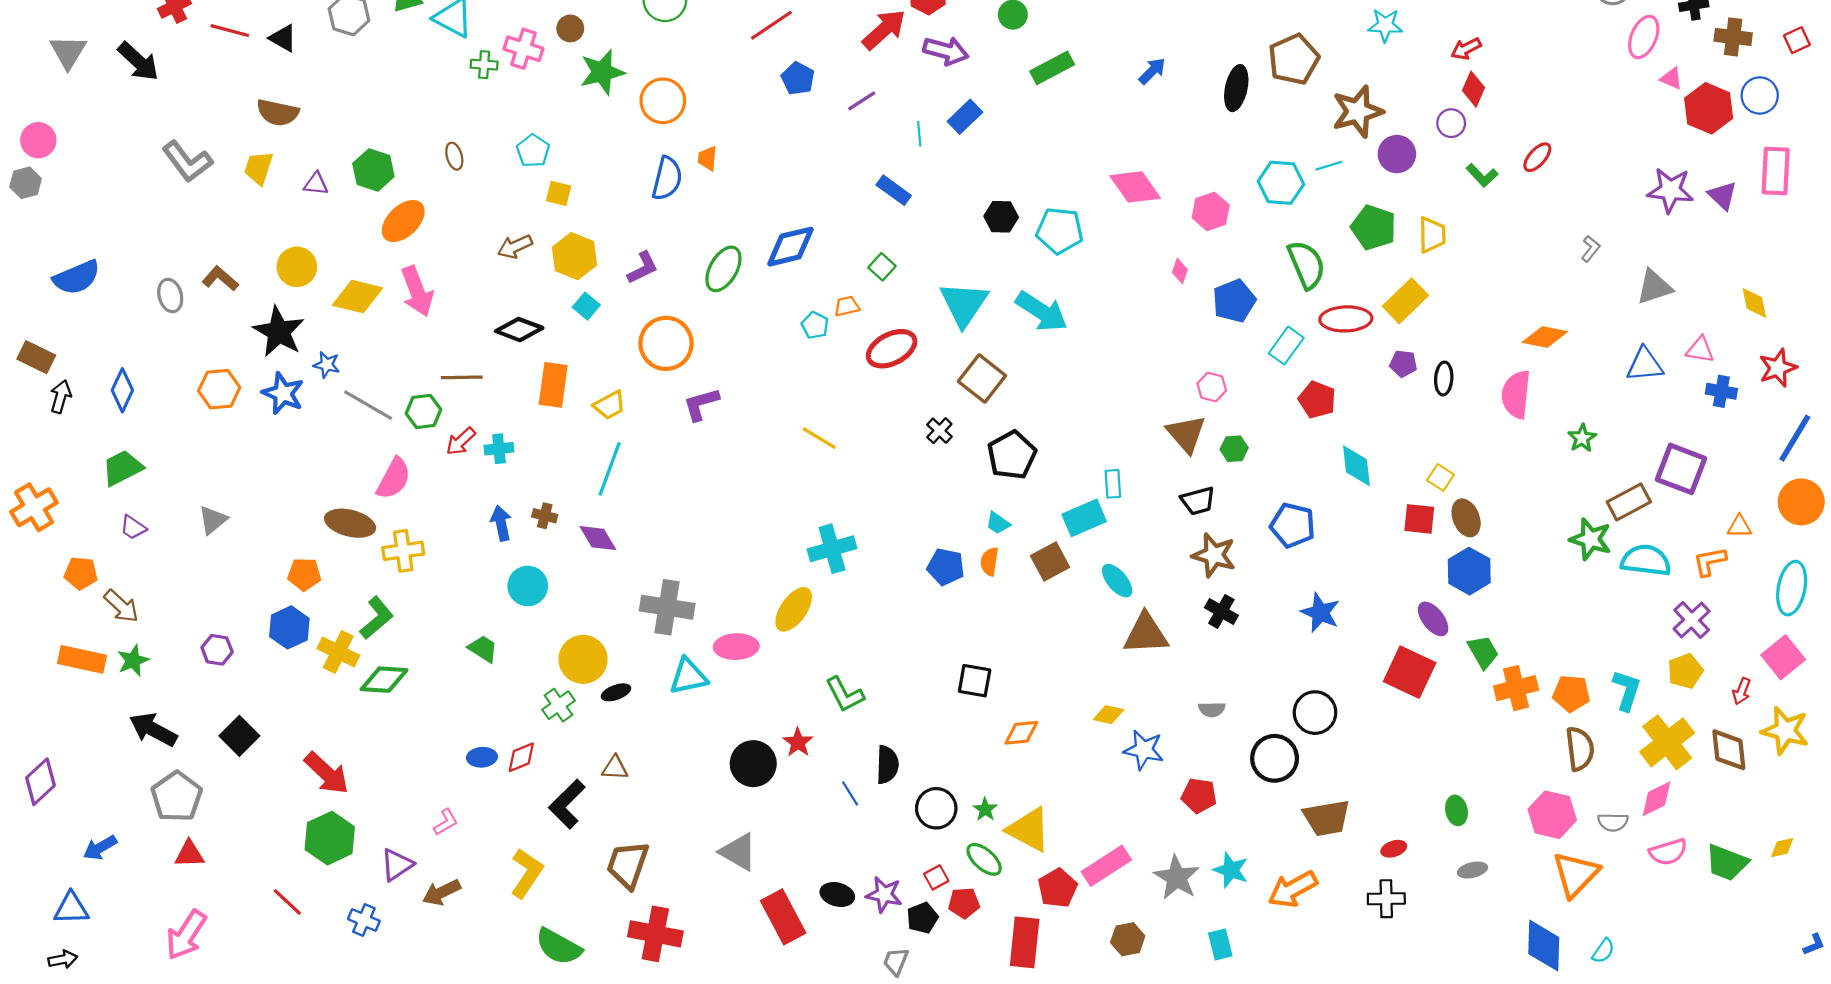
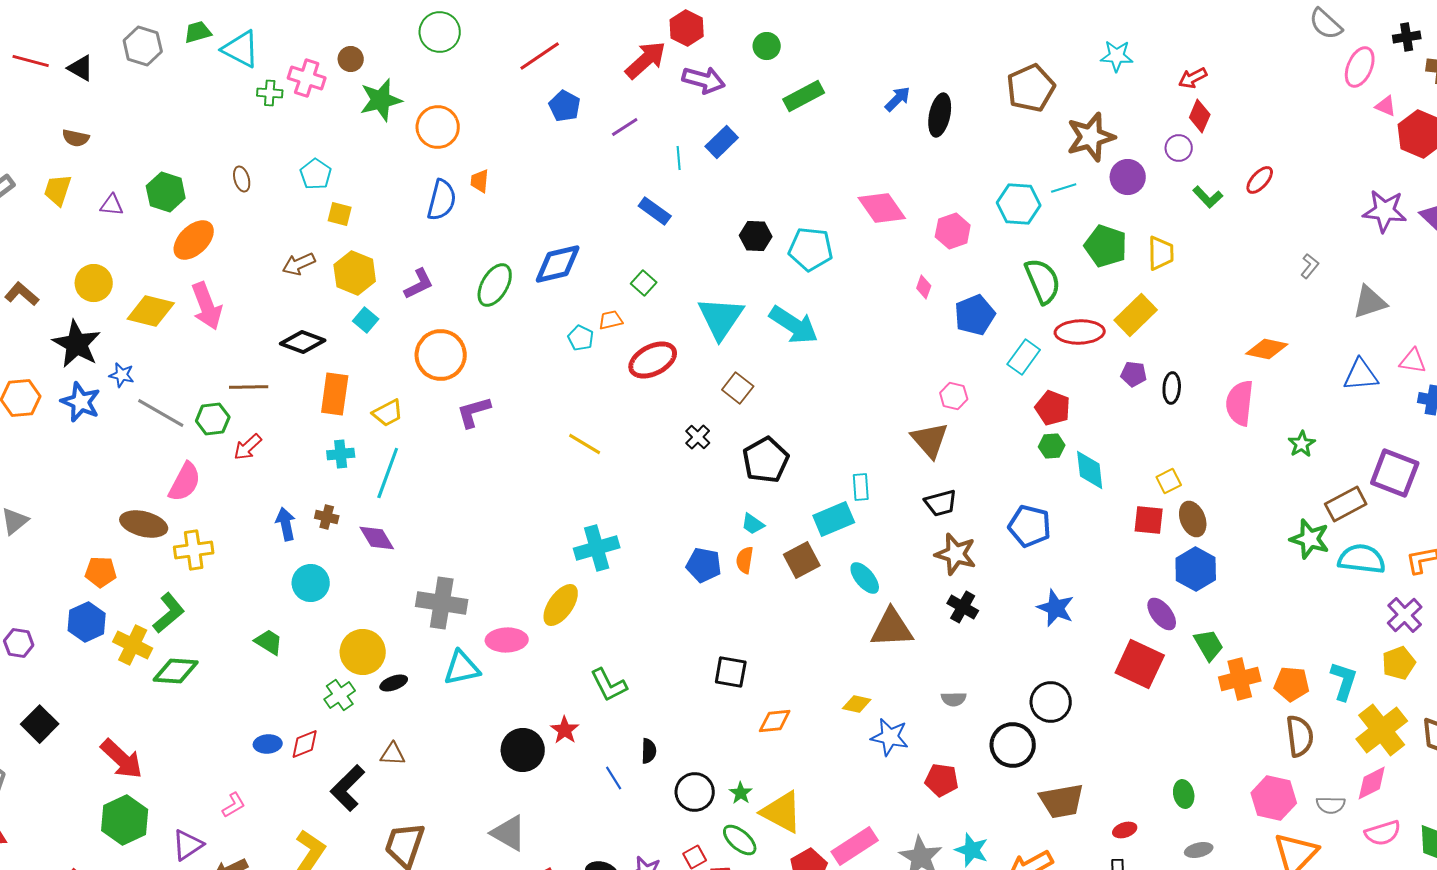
black ellipse: (1236, 88) -> (940, 115), moved
brown semicircle: (278, 113) -> (76, 138), size x0.7
brown square: (982, 378) -> (738, 388), size x0.7
cyan cross: (499, 449) -> (341, 454), moved
green hexagon: (1234, 449) -> (1052, 446), moved
yellow square: (1441, 477) -> (1169, 481), turned 30
black semicircle: (887, 765) -> (649, 751), size x0.7

